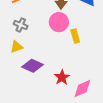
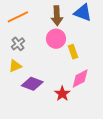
gray cross: (21, 25) -> (18, 44), turned 32
pink diamond: (82, 88) -> (80, 79), moved

